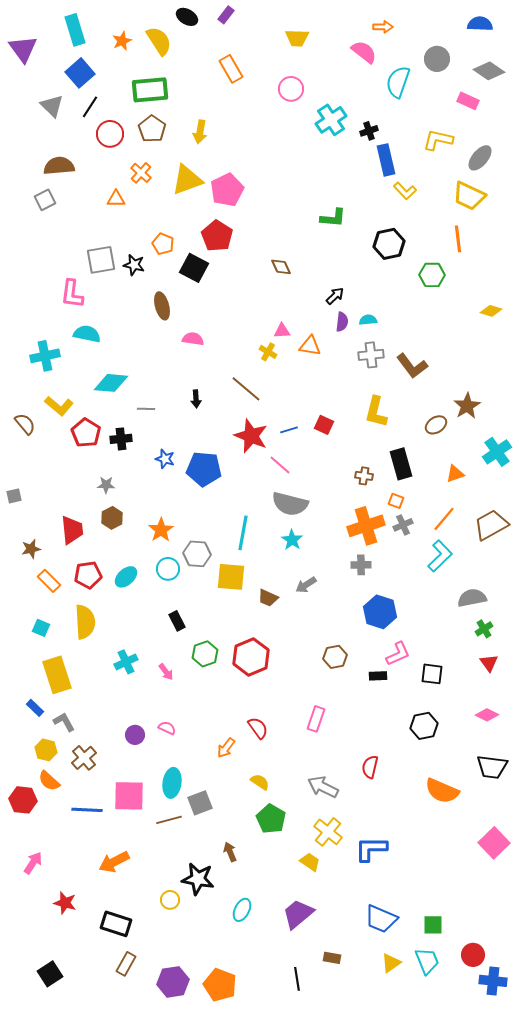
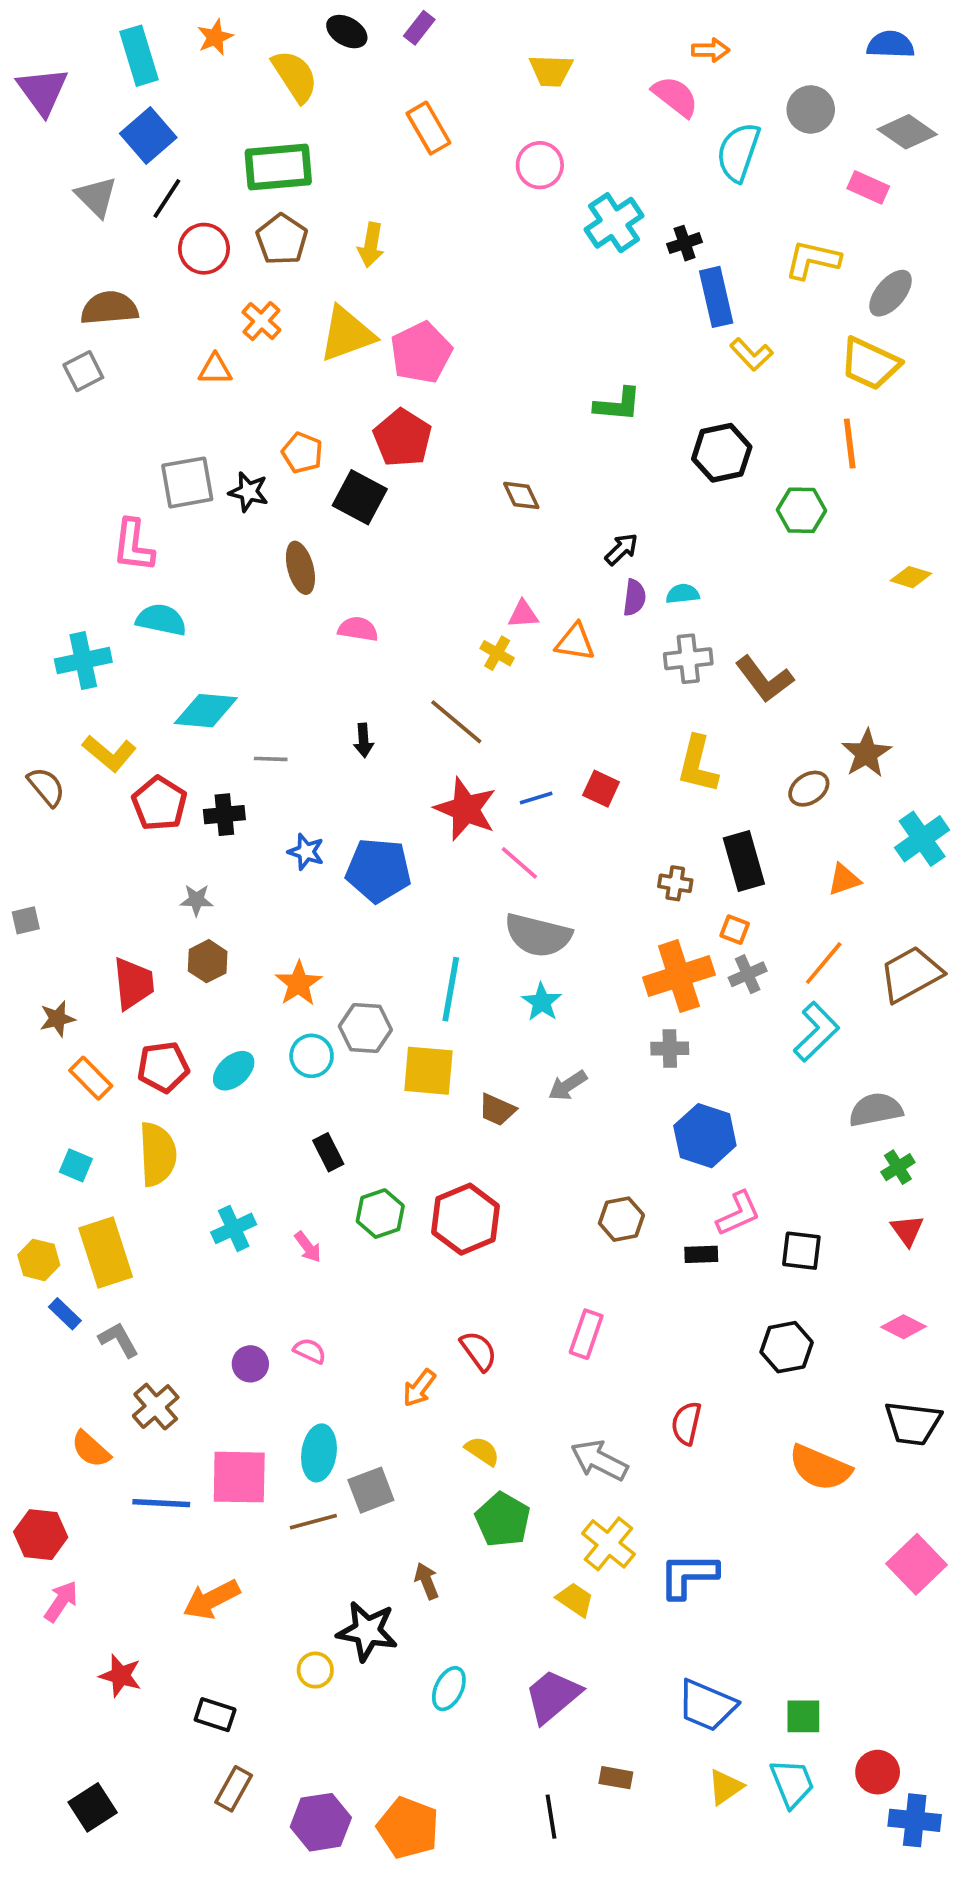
orange star: (122, 41) -> (215, 37), moved
yellow hexagon: (46, 750) -> (39, 1260), moved
red hexagon: (23, 800) -> (41, 1535), moved
black rectangle: (116, 924) -> (215, 1715), size x0.7

